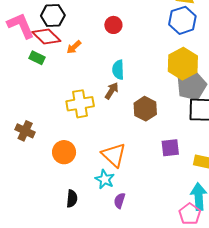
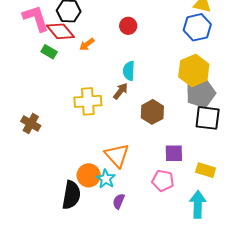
orange circle: (64, 152) -> (89, 175), moved
black semicircle: (72, 199) -> (71, 195), size x1.6
pink pentagon: (190, 214) -> (163, 181), moved, turned -30

